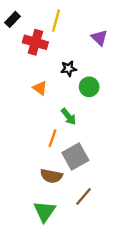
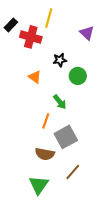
black rectangle: (13, 19) -> (11, 25), moved

